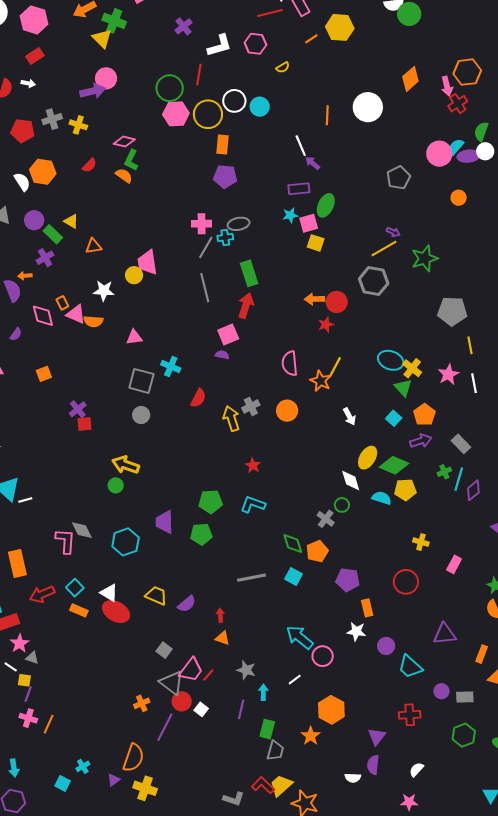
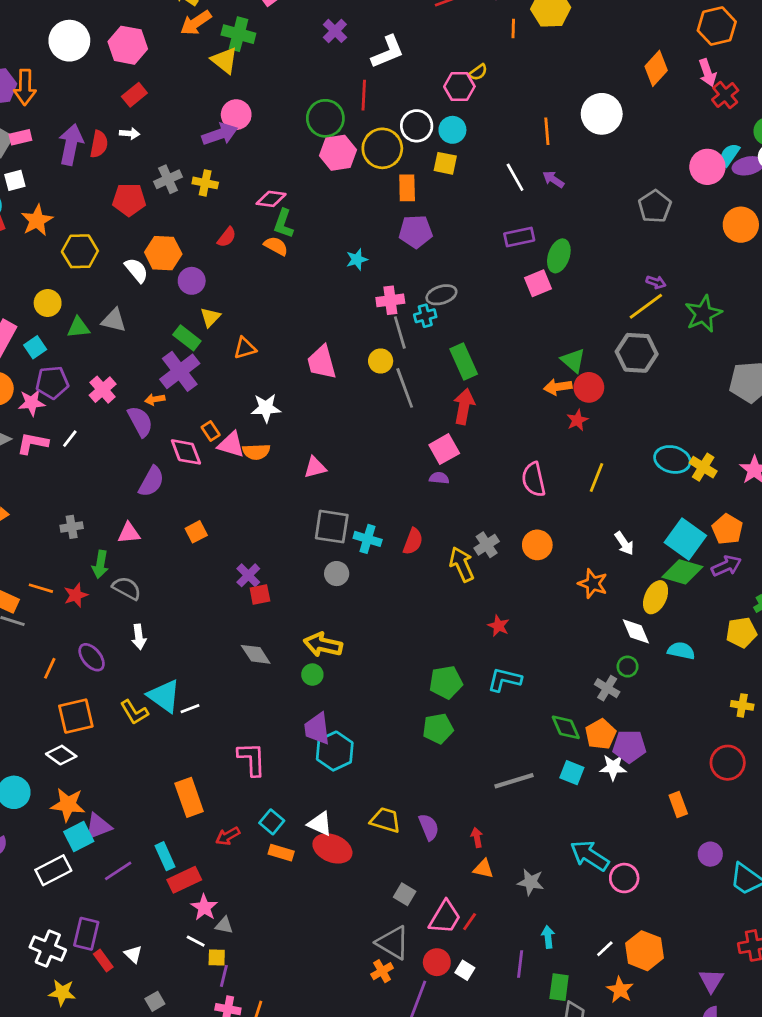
orange line: (311, 39) -> (513, 28), turned -48
pink hexagon: (255, 44) -> (459, 87), moved
orange hexagon: (467, 72) -> (717, 26), moved
purple arrow: (313, 163) -> (553, 179), moved
orange circle: (459, 198) -> (741, 225), size x1.6
cyan star: (290, 215) -> (357, 259), moved
purple circle: (34, 220) -> (192, 281), moved
yellow triangle: (71, 221) -> (210, 317), turned 49
yellow square: (316, 243) -> (445, 163), moved
gray line: (206, 248) -> (400, 333), turned -40
purple cross: (45, 258) -> (180, 371), size x1.6
yellow circle: (134, 275) -> (381, 361), moved
purple semicircle: (16, 334) -> (151, 482), size x1.6
cyan cross: (171, 366) -> (368, 539), moved
orange star: (321, 381) -> (593, 584), moved
green triangle: (403, 388) -> (573, 360), moved
cyan square: (394, 418) -> (685, 539), size x1.8
green diamond: (394, 465) -> (682, 572), moved
yellow pentagon: (405, 490) -> (741, 632), moved
purple trapezoid: (165, 522) -> (317, 729), moved
gray diamond: (82, 530) -> (256, 654), moved
purple pentagon: (348, 580) -> (629, 746), moved
red arrow: (42, 594) -> (228, 836), size x0.7
purple semicircle: (187, 604) -> (429, 827), turned -66
white star: (356, 631) -> (613, 767), moved
gray star: (246, 670) -> (531, 882), moved
white line: (295, 680) -> (605, 949), moved
gray triangle: (172, 683) -> (393, 943), moved

